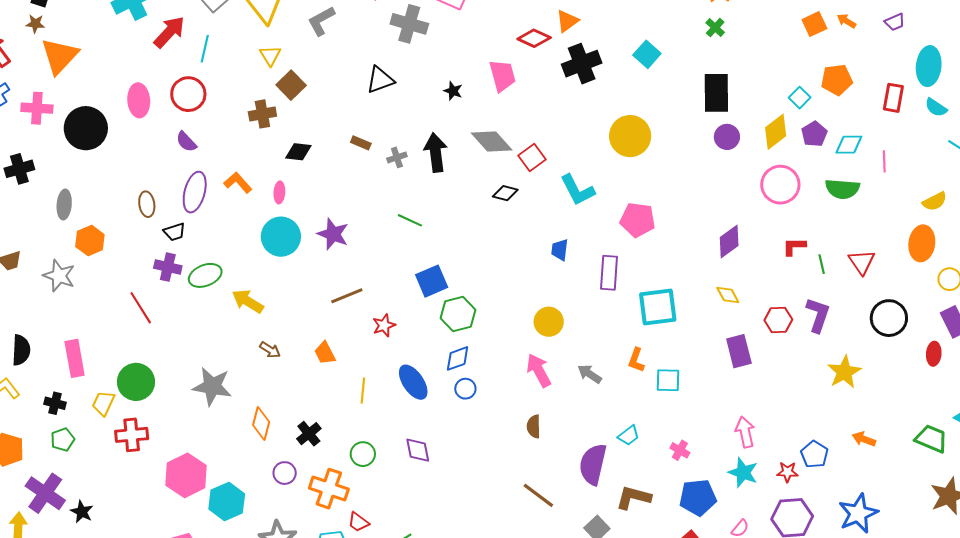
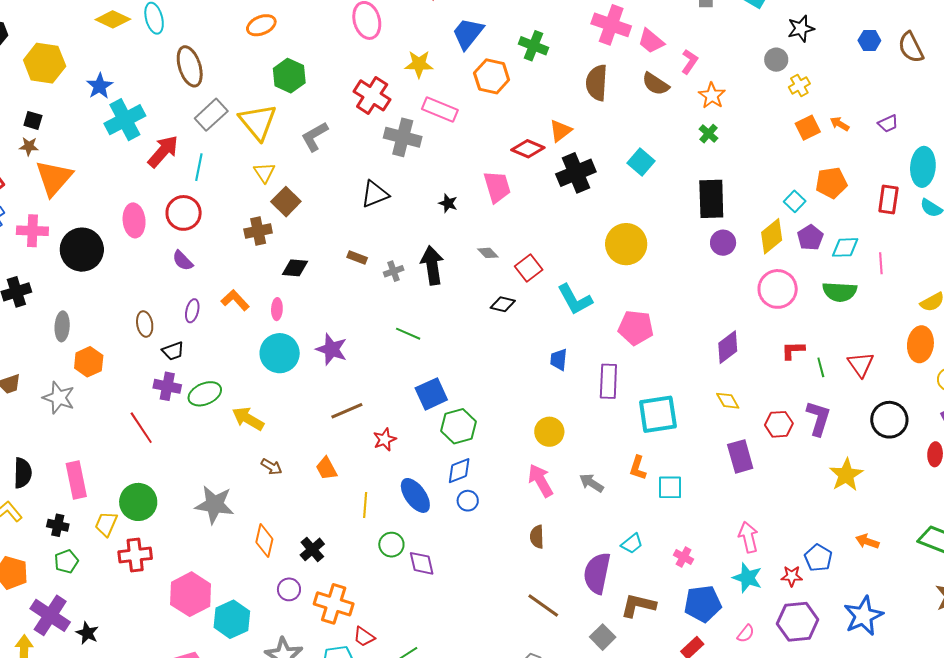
gray diamond: (492, 141) -> (488, 253), size x0.5
purple ellipse: (195, 192) -> (192, 311), size x0.6
green circle: (363, 454) -> (391, 545), moved

